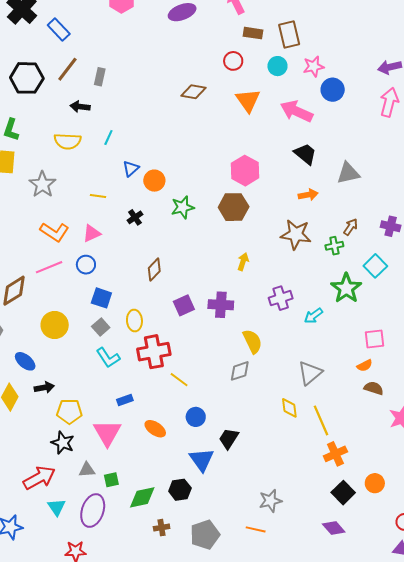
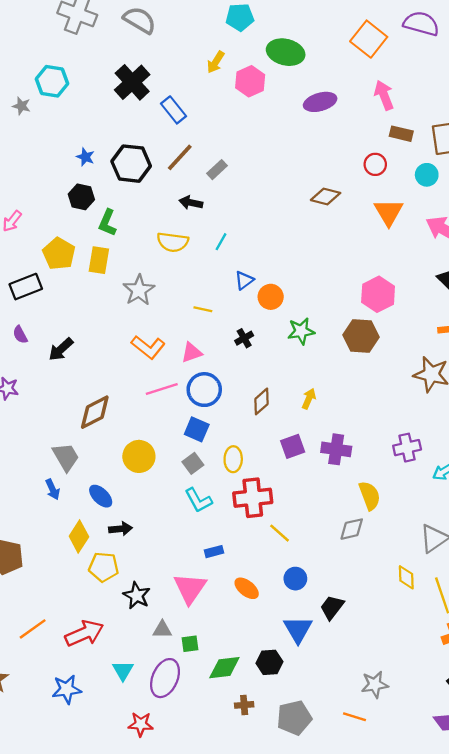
gray rectangle: (100, 77) -> (217, 170), turned 30
yellow arrow: (243, 262) -> (309, 399), moved
blue circle: (86, 265) -> (204, 390), moved, size x1.5
pink line: (49, 267) -> (162, 389), moved
yellow pentagon: (69, 411) -> (104, 567), moved
red arrow: (39, 478) -> (84, 633), moved

